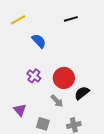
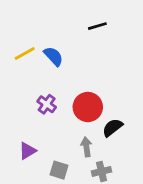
yellow line: (18, 20) -> (25, 53), moved
gray arrow: (57, 101) -> (86, 147), moved, turned -144
purple triangle: (20, 110) -> (27, 151), turned 40

